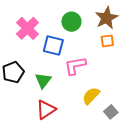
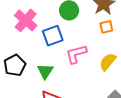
blue square: (53, 46) -> (53, 36), turned -30
yellow semicircle: (91, 96) -> (108, 62), moved

